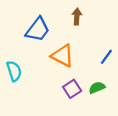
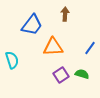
orange triangle: (63, 56) -> (53, 47), turned -30
green semicircle: (97, 88) -> (82, 74), turned 40

